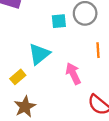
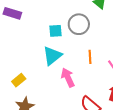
cyan triangle: (39, 54) -> (52, 56), moved

